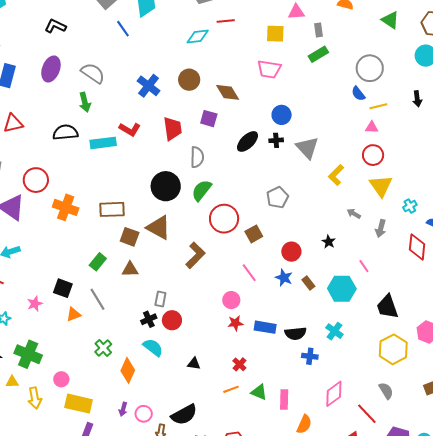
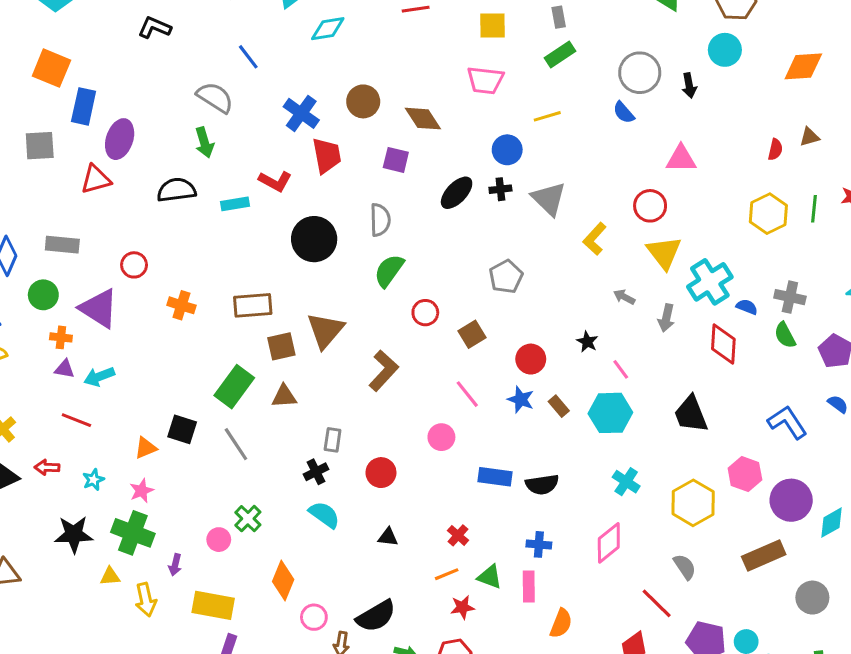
blue line: (123, 29) -> (248, 57), moved
cyan diamond: (198, 36) -> (328, 29), moved
purple ellipse: (51, 69) -> (120, 139), moved
black arrow: (417, 99) -> (689, 85), moved
yellow line: (378, 106) -> (547, 116), moved
pink triangle: (372, 127) -> (681, 159), moved, size x1.5
red trapezoid: (173, 129) -> (327, 155), moved
cyan rectangle: (103, 143) -> (235, 204), size x0.7
red circle: (36, 180) -> (134, 265), size x0.7
black circle: (166, 186) -> (314, 239), moved
cyan cross: (410, 206) -> (710, 282), size x2.0
orange cross: (66, 207) -> (181, 305), size x0.7
red circle: (224, 219) -> (425, 313), size x0.6
brown triangle: (159, 228) -> (325, 330), turned 44
brown square: (130, 237) -> (281, 346), turned -30
green rectangle: (98, 262) -> (234, 387), size x1.5
pink line: (364, 266) -> (621, 369), moved
pink star: (35, 304) -> (142, 491), moved
black trapezoid: (387, 307) -> (691, 414), moved
orange triangle: (74, 314) -> (146, 448), moved
red circle: (172, 320) -> (381, 473), moved
red star: (235, 323) -> (462, 607), moved
cyan cross: (334, 331) -> (626, 482), moved
blue cross: (310, 356) -> (539, 544), moved
orange diamond: (128, 370) -> (283, 581), moved
pink circle: (61, 379) -> (219, 540), moved
pink diamond: (334, 394) -> (609, 543), moved
purple arrow: (123, 409) -> (175, 565), moved

